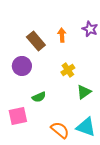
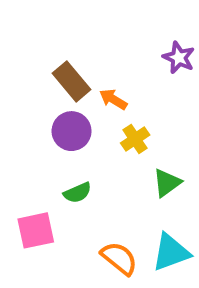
orange arrow: (62, 35) -> (113, 99), moved, turned -56
purple circle: (22, 66) -> (72, 131), moved
cyan triangle: (86, 127) -> (171, 252), turned -40

